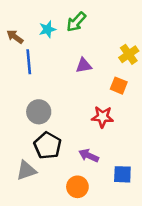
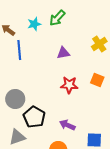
orange square: (119, 86) -> (97, 80), moved
gray circle: (39, 112) -> (15, 99), moved
red star: (102, 117) -> (69, 85), moved

